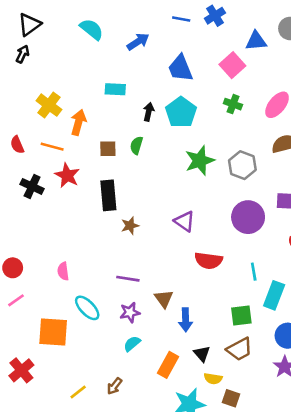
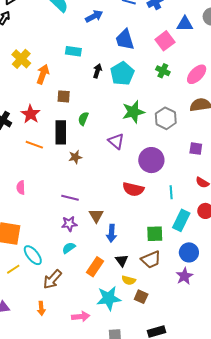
green semicircle: (136, 145) -> (83, 119), moved
orange line: (52, 147) -> (34, 145), moved
purple circle: (248, 217) -> (151, 160), moved
purple triangle: (184, 221) -> (116, 141), moved
cyan line: (254, 272) -> (171, 192), moved
cyan ellipse: (87, 308) -> (33, 255), moved
brown arrow: (114, 386) -> (52, 279), size x1.5
yellow line: (78, 392) -> (13, 269), moved

